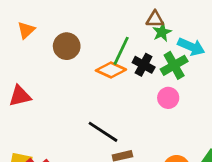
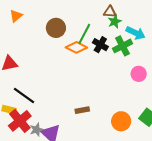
brown circle: (67, 46) -> (56, 28), moved
pink circle: (168, 98) -> (139, 74), moved
black line: (103, 132) -> (24, 95), moved

